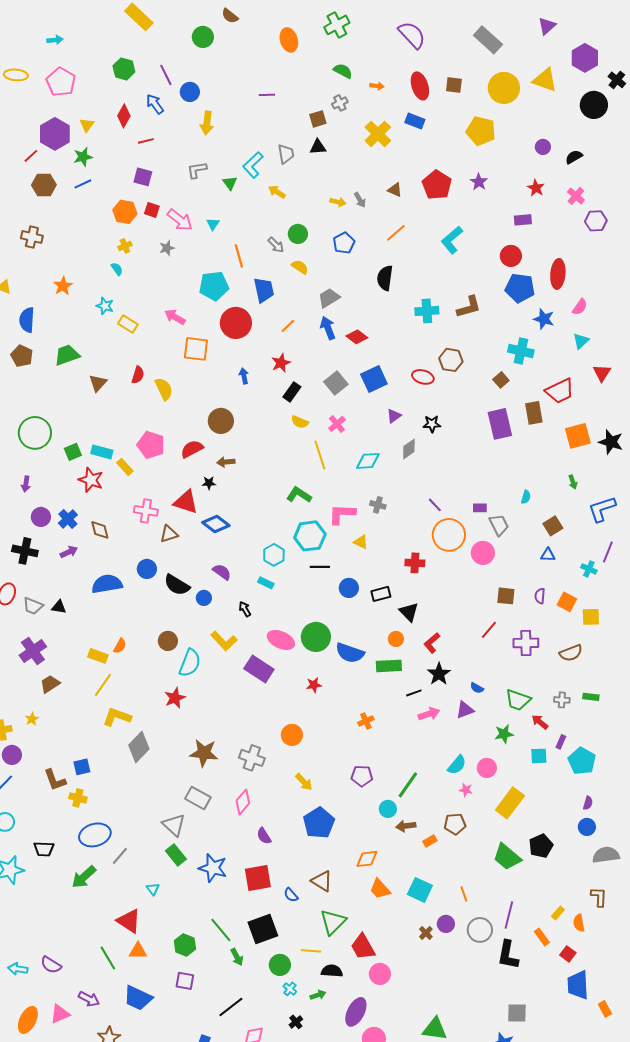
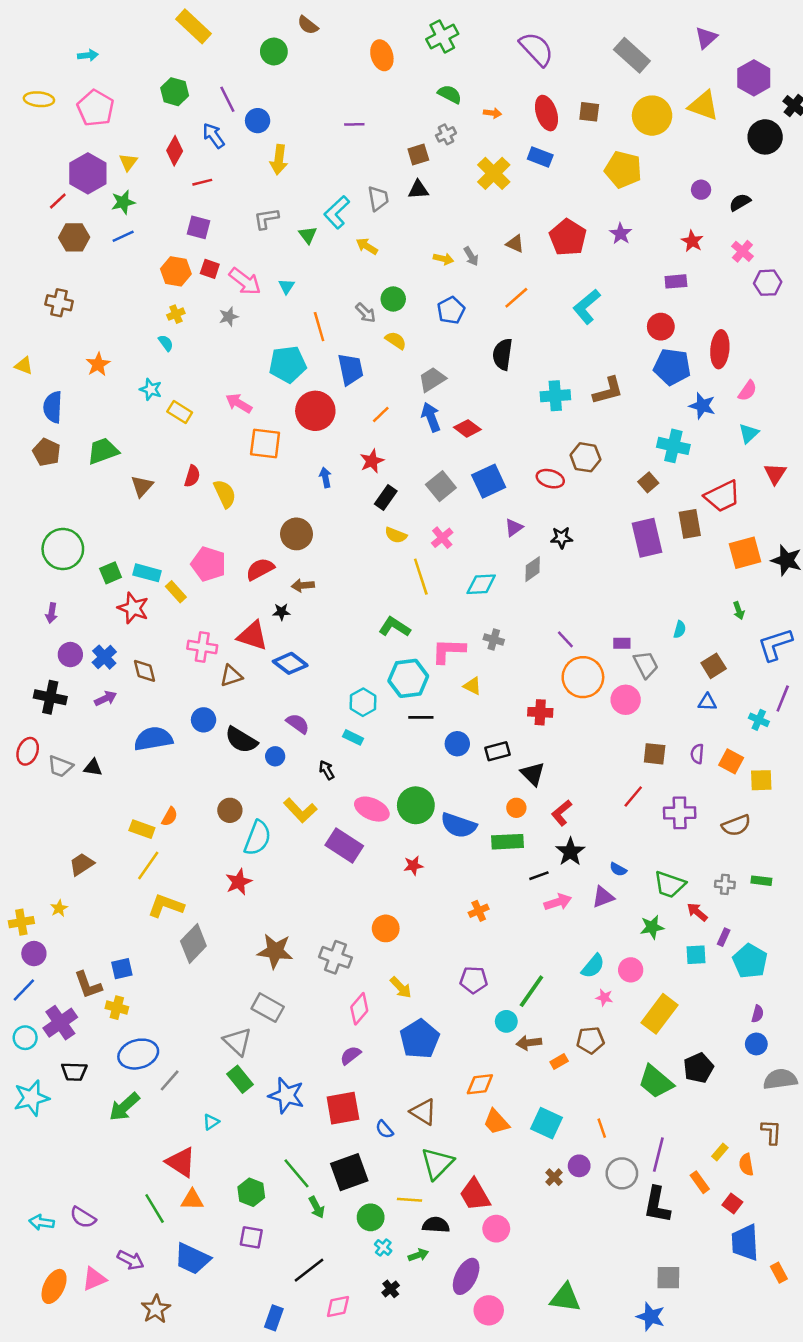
purple cross: (33, 651) -> (60, 1023), moved
pink diamond: (243, 802) -> (359, 1009), moved
purple semicircle: (264, 836) -> (351, 1055), turned 84
cyan triangle: (153, 889) -> (211, 1122), turned 32

